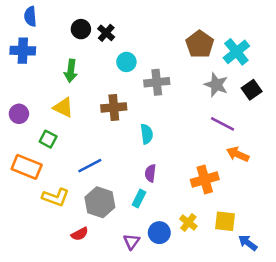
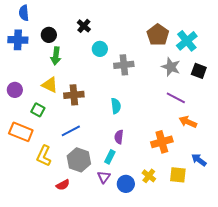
black circle: (81, 29) -> (49, 35), moved
black square: (252, 90) -> (199, 71), turned -35
brown cross: (114, 107) -> (74, 95), moved
yellow L-shape: (56, 197) -> (44, 156), turned 95
purple triangle: (131, 241) -> (104, 177), moved
blue arrow: (248, 243) -> (199, 160), moved

